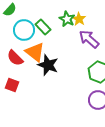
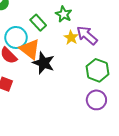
yellow star: (79, 19) -> (71, 37), moved
cyan circle: (24, 30) -> (16, 37), moved

